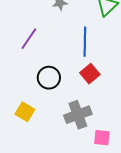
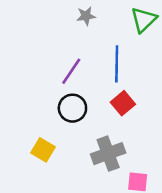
purple line: (29, 39) -> (71, 71), moved

